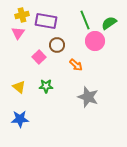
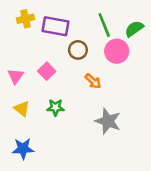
pink triangle: (18, 33) -> (16, 76), moved
brown circle: (57, 45) -> (78, 50), moved

